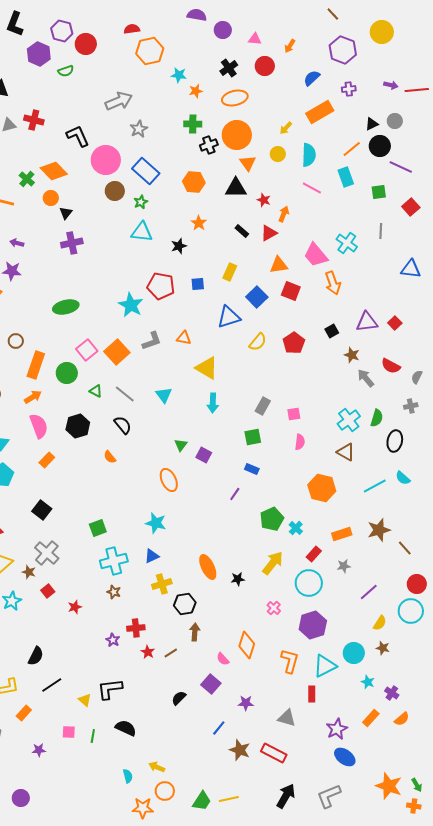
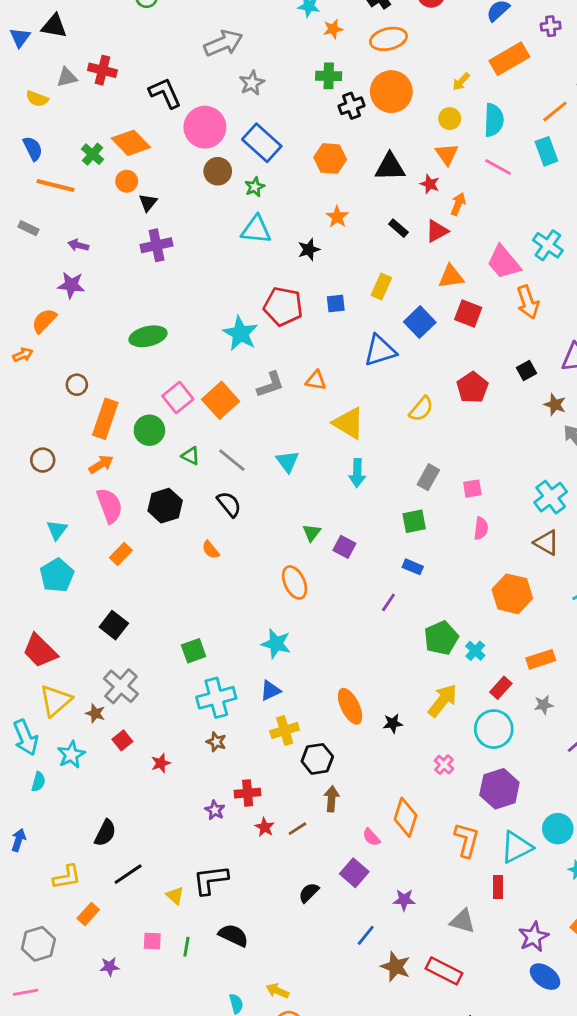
orange triangle: (248, 163) -> (447, 154), moved
yellow semicircle: (258, 342) -> (421, 409), moved

